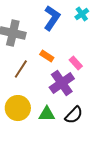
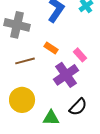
brown line: (21, 69) -> (25, 61), turned 42
green triangle: (47, 114) -> (51, 118), moved

